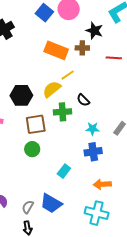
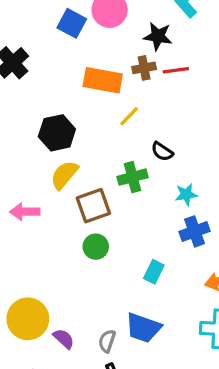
red line: (114, 58) -> (176, 70), moved
yellow semicircle: (52, 89) -> (64, 175), moved
black hexagon: (21, 95) -> (57, 133), moved

